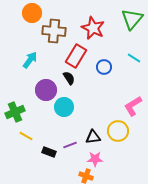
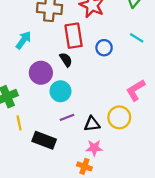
red rectangle: (76, 56) -> (74, 36), turned -40
yellow line: (26, 136) -> (19, 123), turned 48
purple line: (70, 145) -> (67, 117), moved
black rectangle: (49, 152) -> (44, 140), size x1.5

